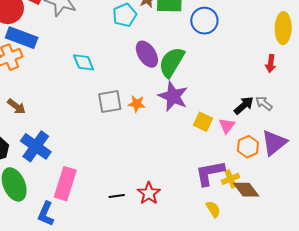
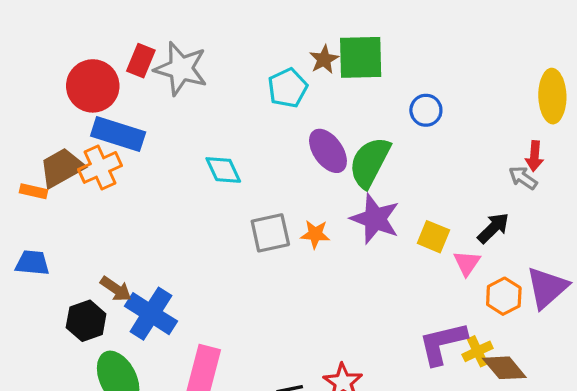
blue circle: (204, 21) -> (426, 110), moved, size x0.7
gray arrow: (264, 103) -> (523, 178), moved
brown arrow: (17, 106) -> (116, 289), moved
yellow square: (203, 122) -> (433, 237), moved

